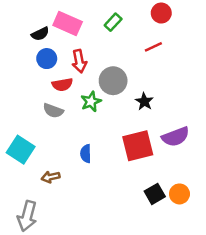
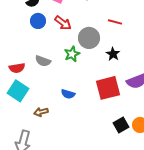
red line: (153, 47) -> (115, 22), moved, turned 40
red arrow: (79, 61) -> (63, 23), turned -42
red semicircle: (62, 85) -> (17, 68), moved
blue semicircle: (86, 154) -> (68, 94), turned -72

